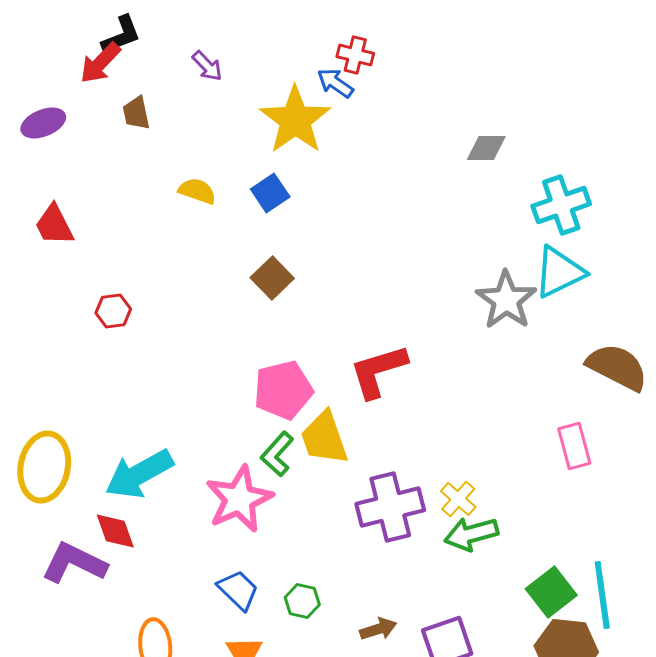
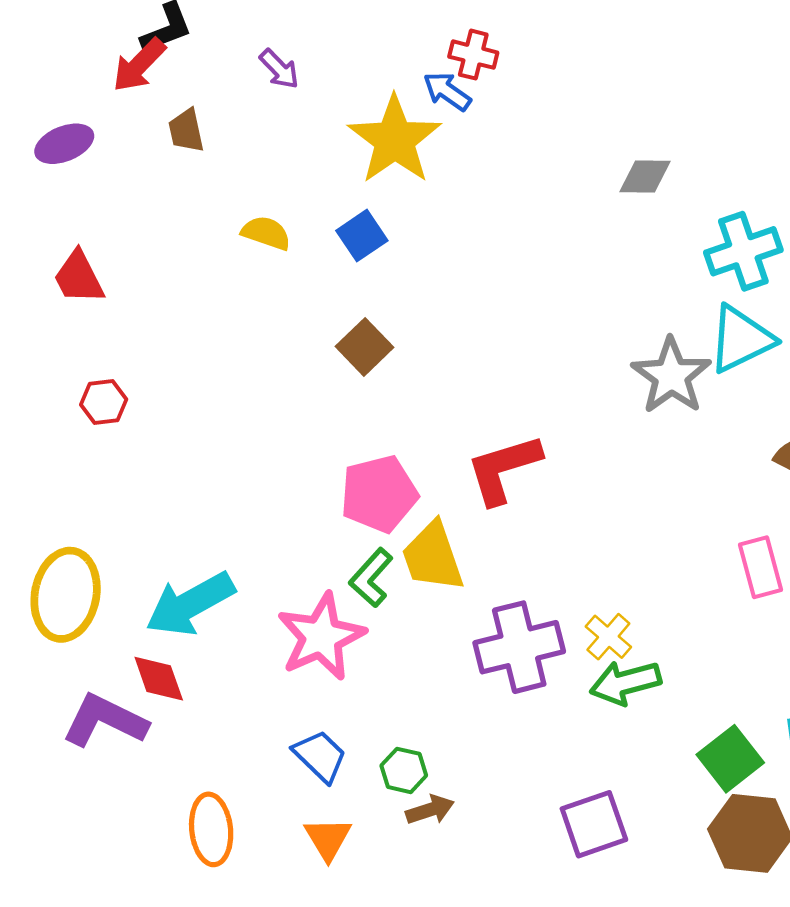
red hexagon: (113, 311) -> (104, 402), moved
brown arrow: (378, 629) -> (430, 810), moved

